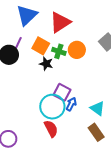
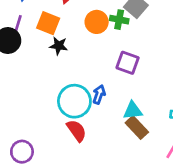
green cross: (59, 51) -> (119, 20), moved
purple square: (62, 92) -> (128, 63), moved
cyan triangle: (97, 108) -> (133, 111), moved, turned -35

